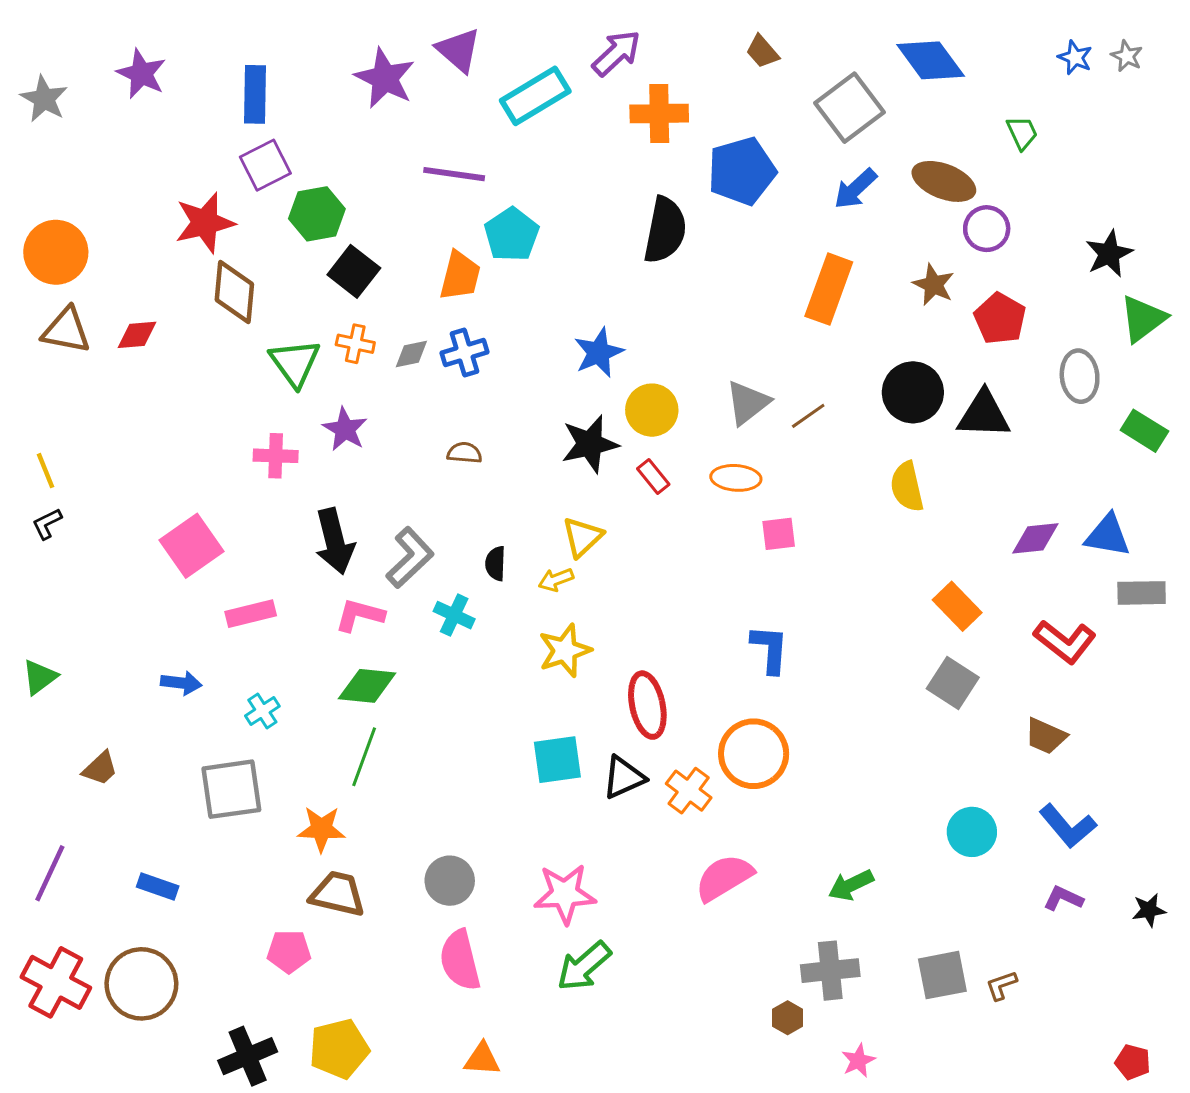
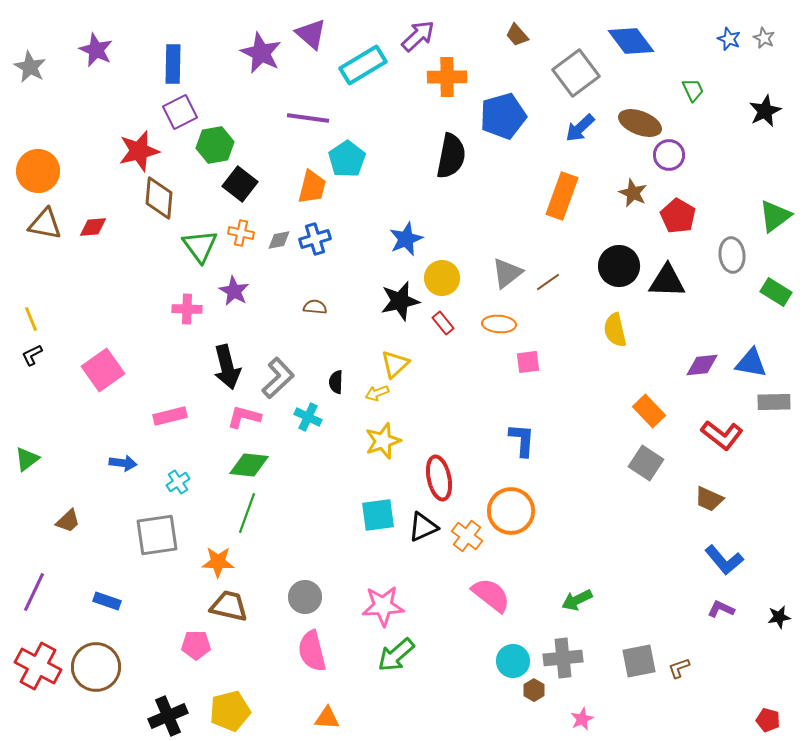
black star: (1109, 254) -> (765, 111), moved
pink square: (192, 546) -> (103, 370), moved
cyan circle: (972, 832) -> (513, 661), moved
pink semicircle: (724, 878) -> (491, 595), turned 69

